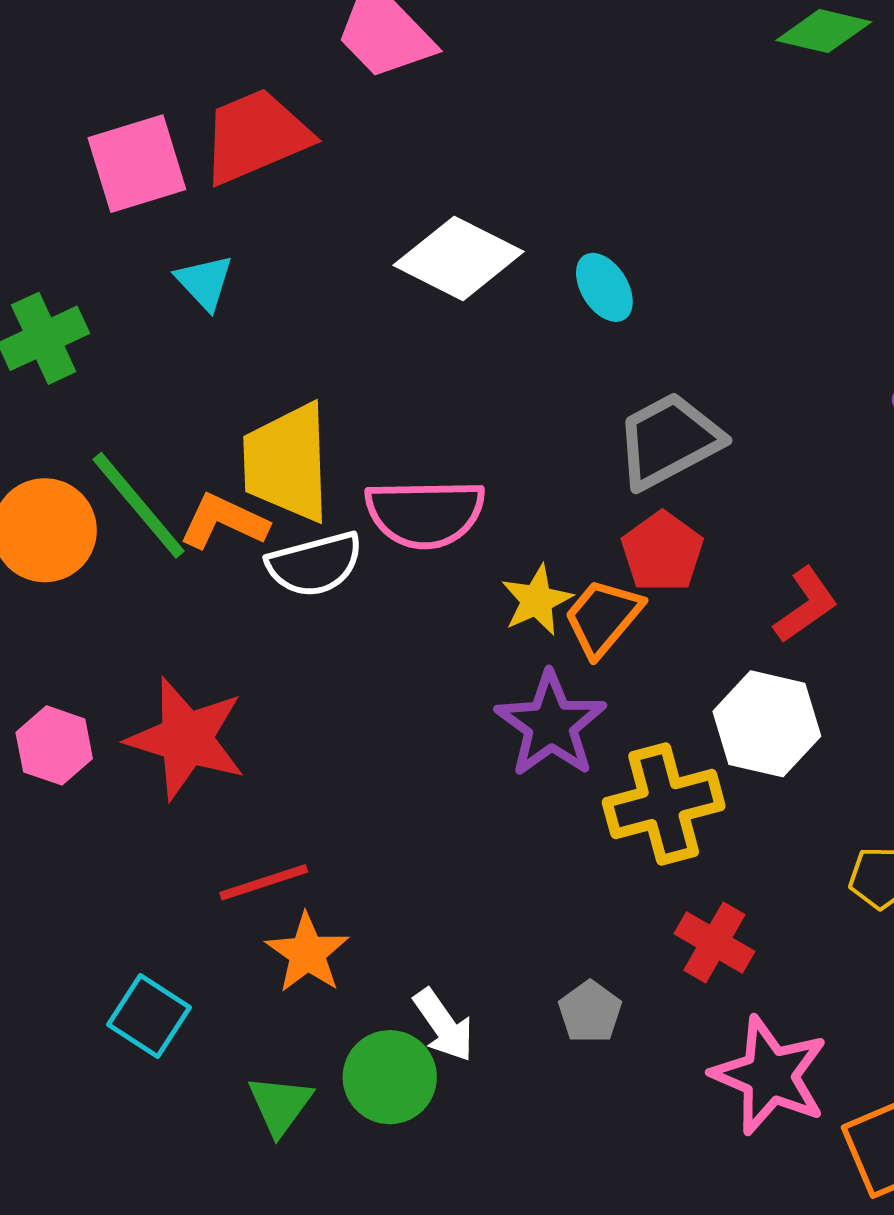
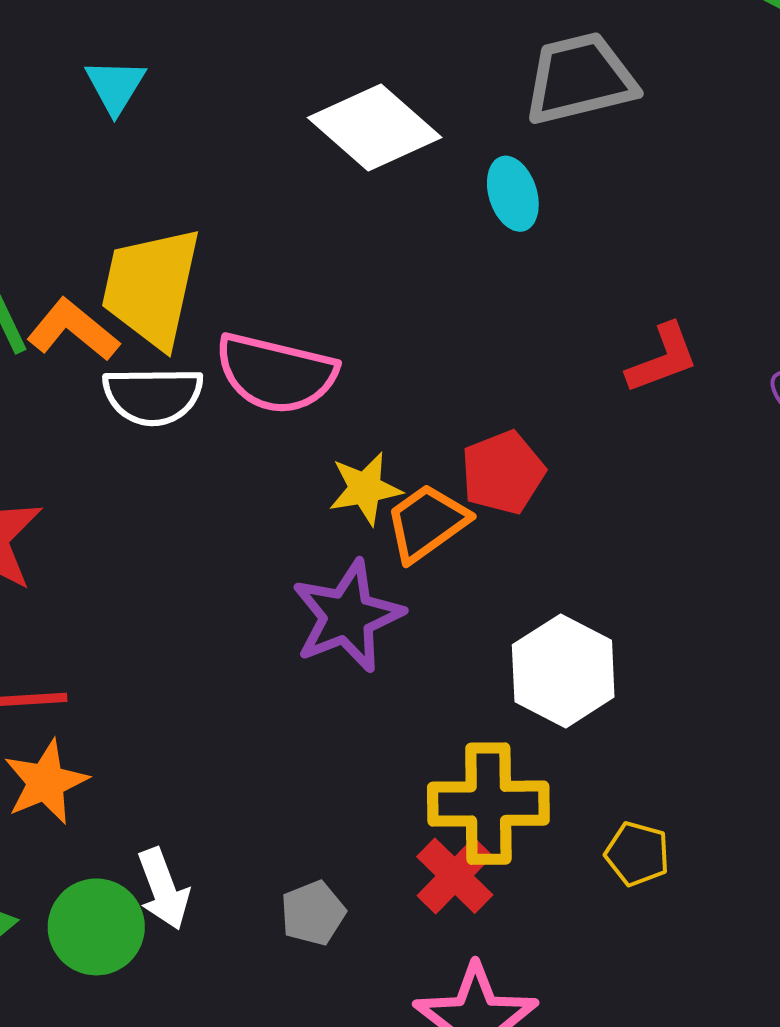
gray trapezoid: (669, 441) -> (580, 79), moved
red L-shape: (806, 605) -> (662, 359), moved
yellow cross: (664, 804) -> (488, 804), moved

